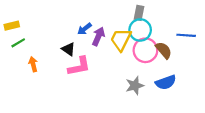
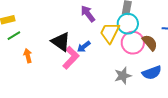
blue arrow: (84, 29) -> (84, 47), moved
purple arrow: (98, 36) -> (88, 14), moved, turned -60
black triangle: (68, 49) -> (61, 42), size x1.5
pink L-shape: (79, 66) -> (71, 58), turned -35

